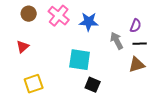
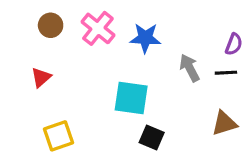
purple semicircle: (136, 26) -> (234, 44), moved
brown triangle: (137, 65) -> (224, 123), moved

